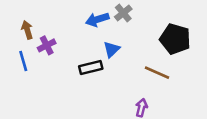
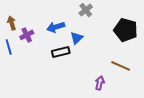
blue arrow: (97, 19) -> (56, 27), moved
brown line: (157, 73) -> (121, 66), moved

